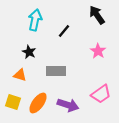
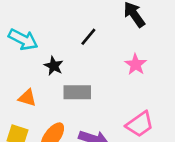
cyan arrow: (35, 20) -> (23, 39), moved, turned 105
black star: (29, 52) -> (54, 66), moved

